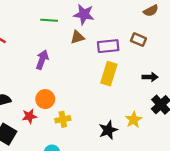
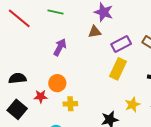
green line: (49, 20) -> (56, 12), moved
purple rectangle: (108, 46) -> (121, 44), turned -30
yellow star: (134, 120) -> (132, 105), moved

